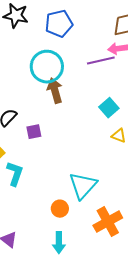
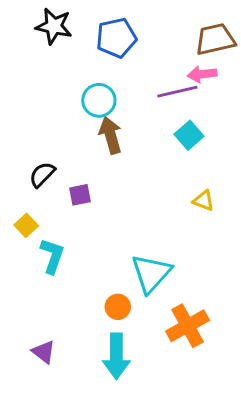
cyan circle: (47, 67) -> (99, 100), size x0.7
cyan square: (109, 108) -> (189, 135), moved
cyan arrow: (59, 243) -> (116, 356), size x1.4

